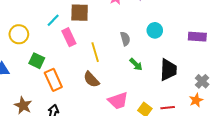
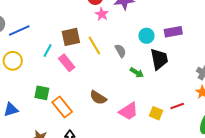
yellow circle: (19, 34) -> (13, 61), moved
purple rectangle: (197, 37) -> (173, 32), moved
yellow line: (95, 52) -> (94, 46), moved
black trapezoid: (168, 70) -> (159, 59), moved

